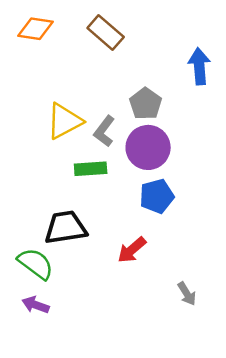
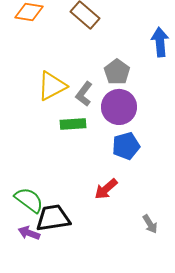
black trapezoid: (66, 227) -> (53, 218), moved

